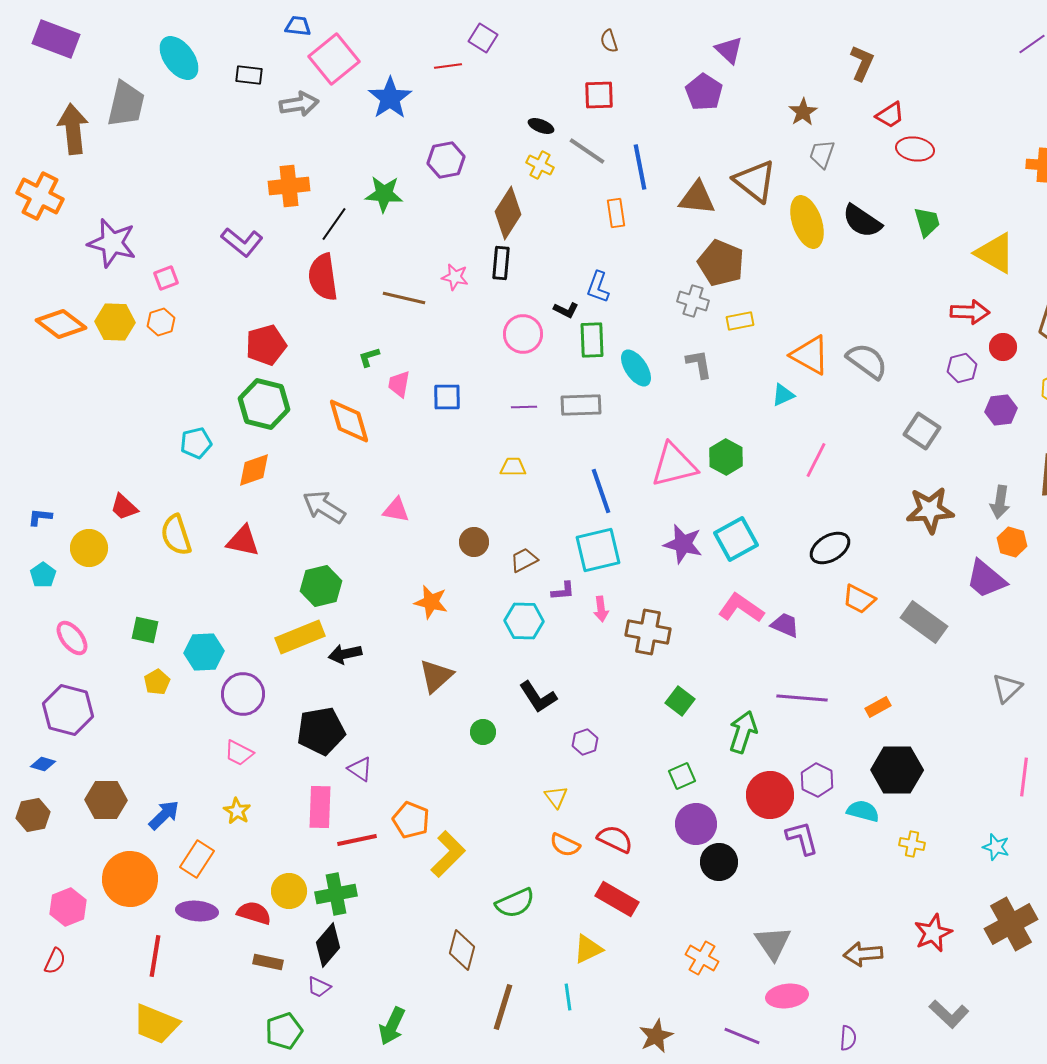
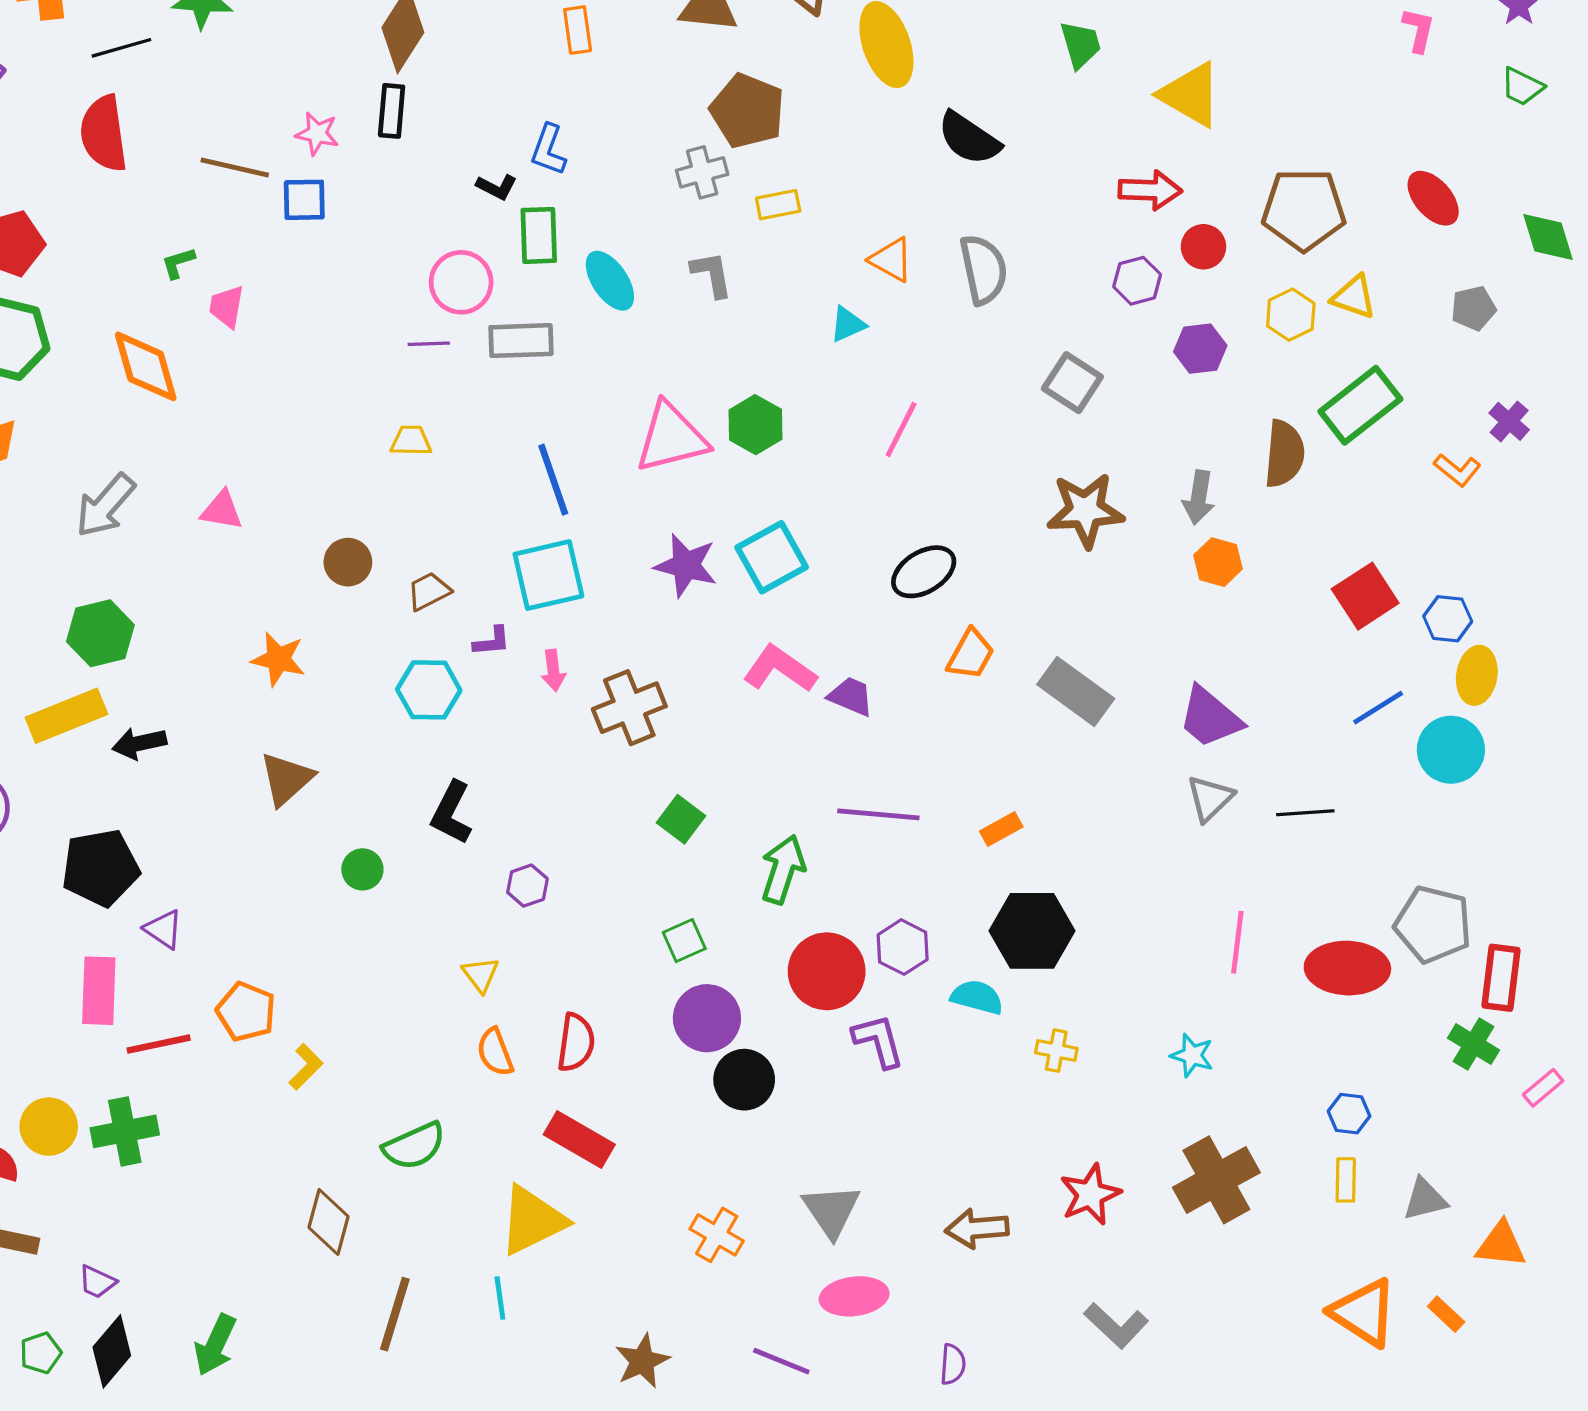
black semicircle: (862, 221) -> (969, 138), moved
black line: (334, 224) -> (121, 48), turned 39
gray cross: (693, 301) -> (702, 172), turned -32
pink circle: (523, 334) -> (461, 282), moved
orange triangle: (810, 355) -> (891, 260), size x0.7
gray semicircle: (867, 361) -> (983, 269), turned 42
blue square: (447, 397) -> (304, 200), moved
gray arrow: (324, 507) -> (105, 506), turned -81
purple trapezoid: (986, 579) -> (1210, 717), moved
orange trapezoid: (859, 599) -> (971, 654), turned -88
brown cross: (648, 632) -> (629, 708), turned -33
black L-shape: (538, 697) -> (451, 813), turned 60
red semicircle: (615, 839) -> (576, 1042), turned 72
orange semicircle: (565, 845) -> (495, 1052), turned 44
yellow L-shape: (448, 854) -> (306, 1067), size x0.6
black diamond: (328, 945) -> (112, 1351), moved
yellow triangle: (588, 949) -> (532, 1220), size x1.5
green pentagon: (284, 1031) -> (41, 1353), size x0.7

